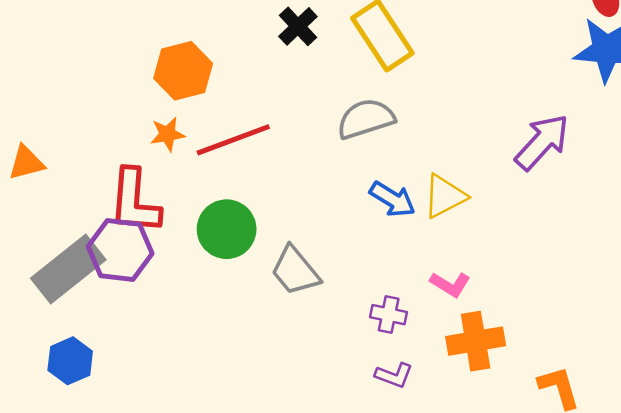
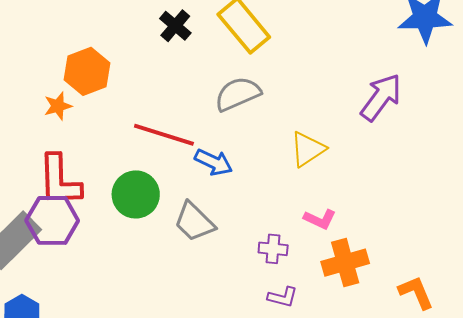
orange star: (167, 134) -> (58, 106), moved
red line: (233, 140) -> (164, 135), moved, turned 44
blue arrow: (392, 199) -> (213, 162), moved

